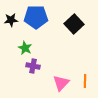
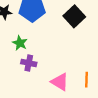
pink triangle: (61, 83) -> (60, 82), turned -42

